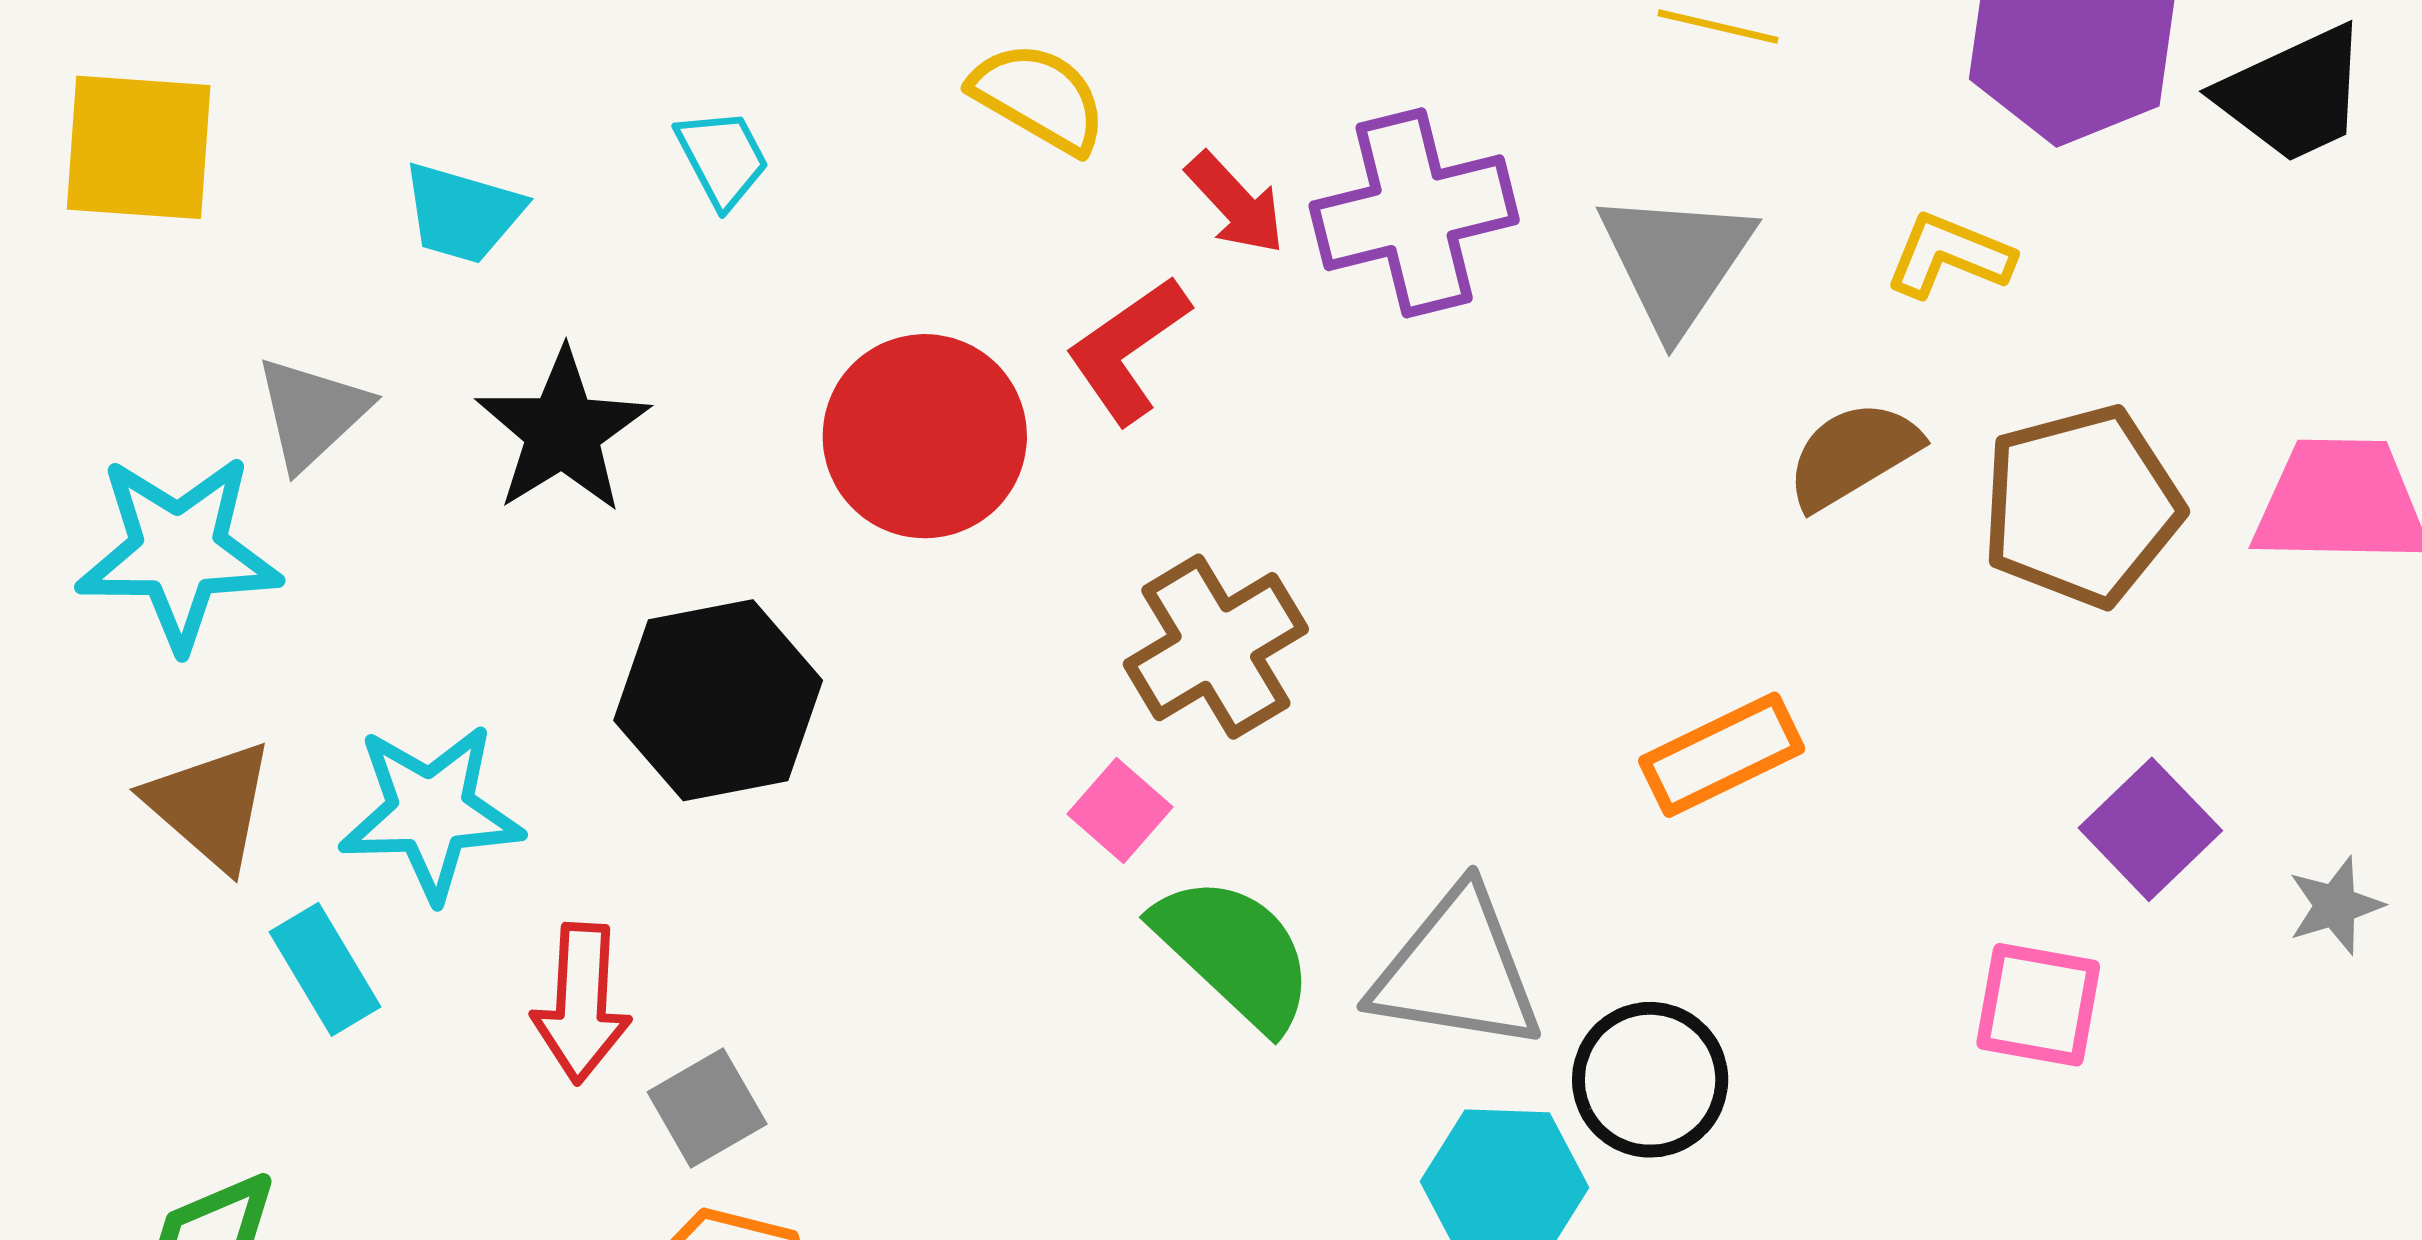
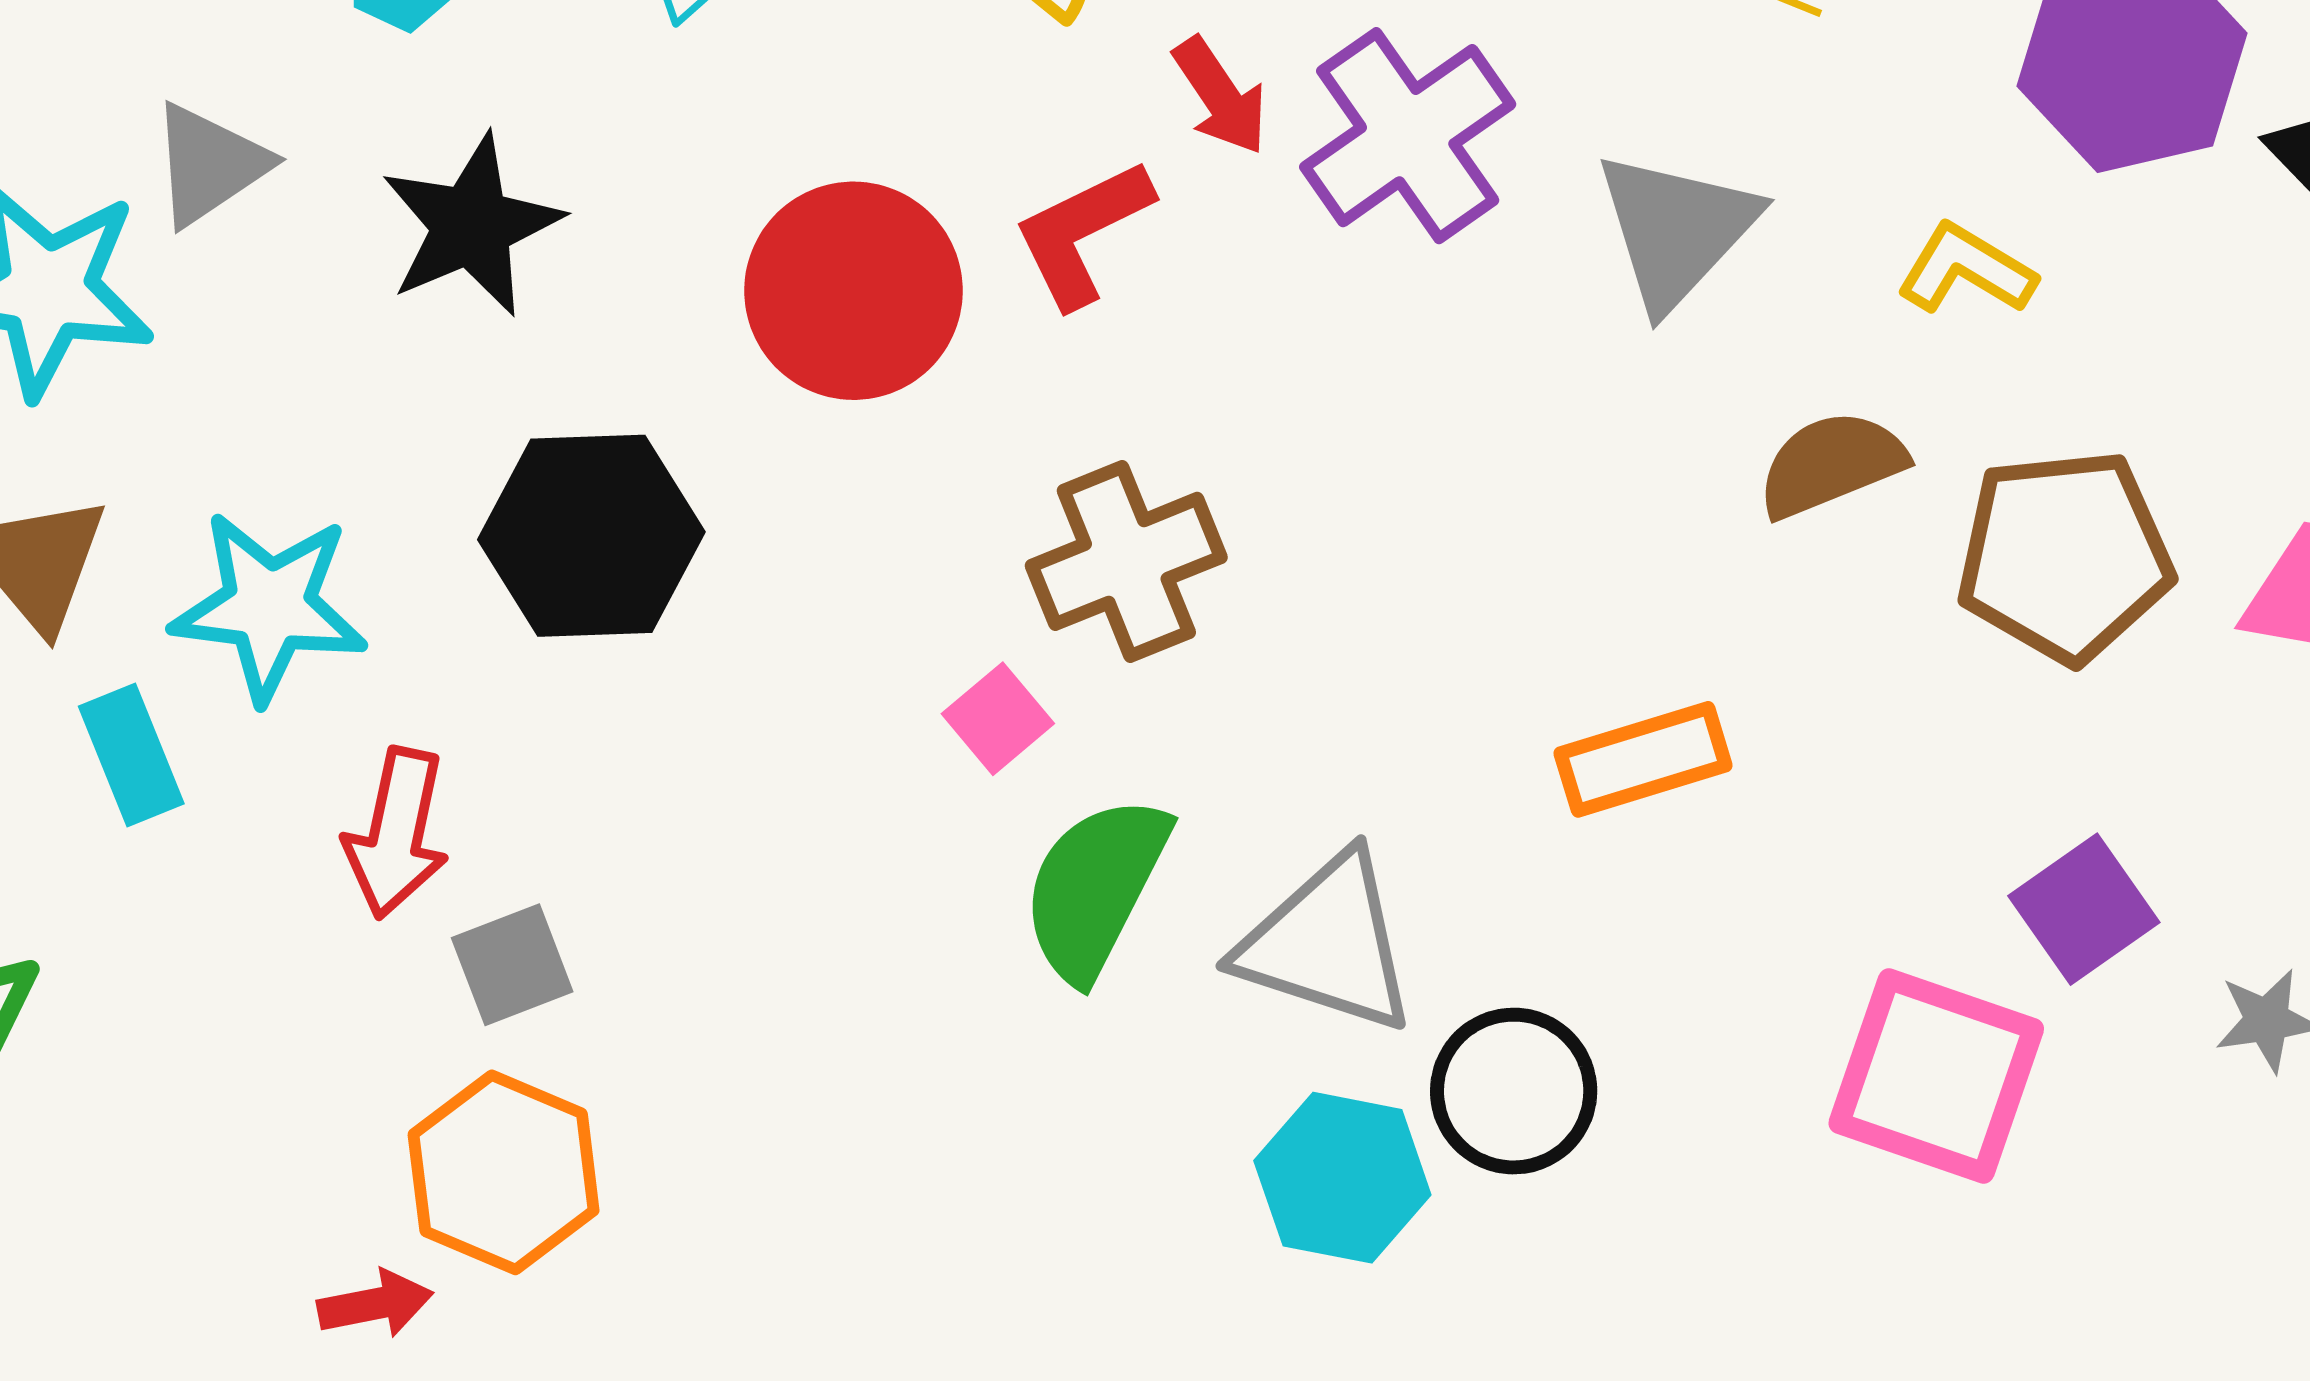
purple cross: (1414, 213) -> (1408, 136), turned -30
green semicircle: (1234, 952) -> (1095, 888), turned -115
pink square: (2038, 1005) -> (1936, 1076), size x1.5

